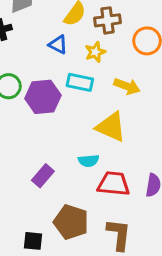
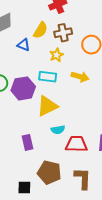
blue triangle: (58, 44) -> (24, 45), moved
yellow triangle: (111, 127) -> (47, 106), moved, turned -45
purple rectangle: (43, 176) -> (28, 142), turned -49

